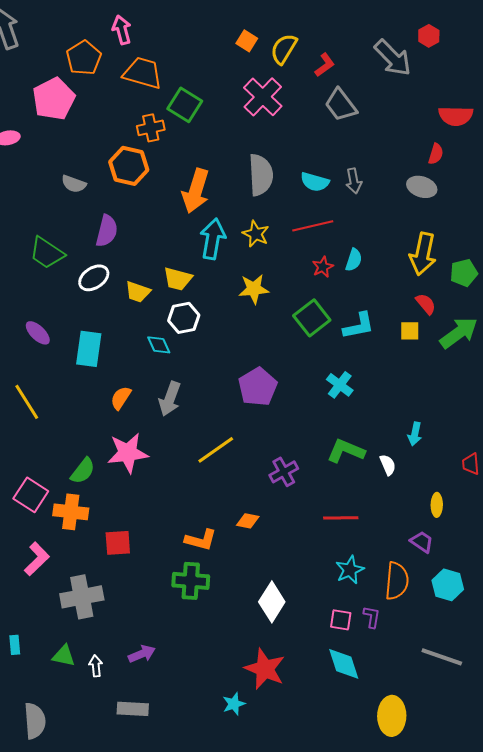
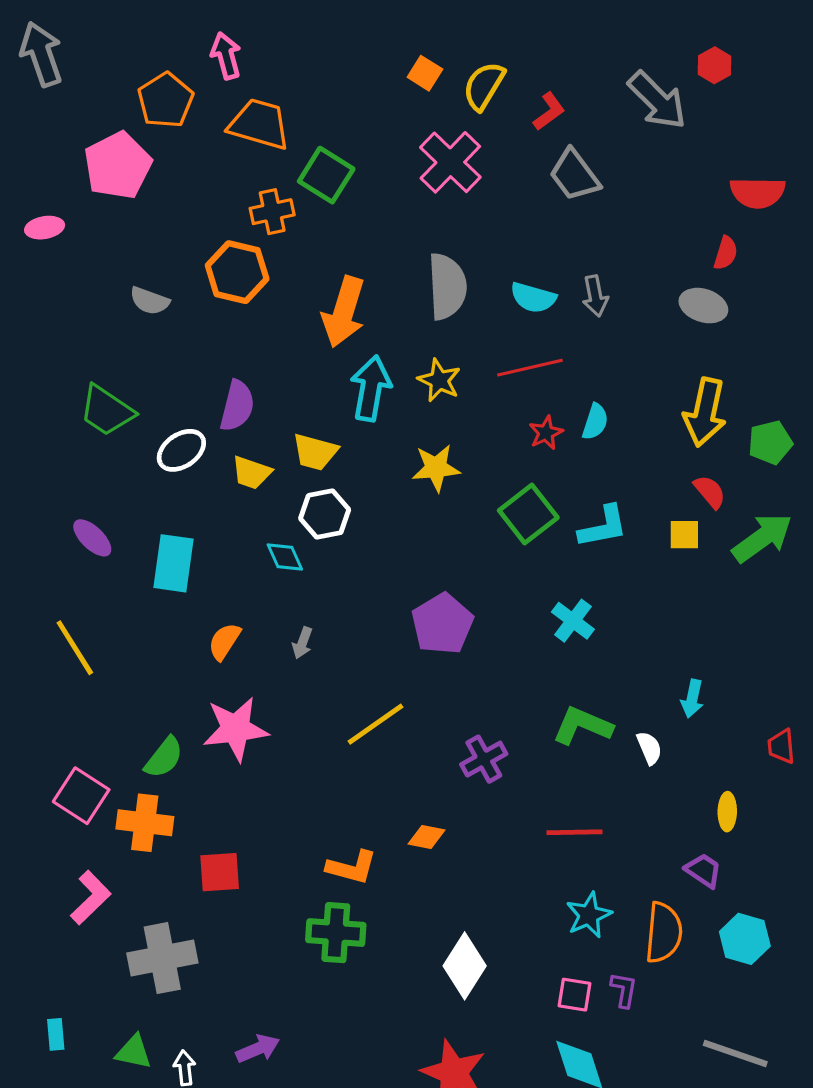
purple semicircle: (107, 231) -> (237, 406), moved
gray arrow: (170, 399) -> (302, 643), size x0.6

